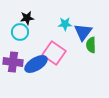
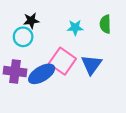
blue triangle: (83, 32) -> (91, 65), moved
green semicircle: (91, 45) -> (105, 24), moved

